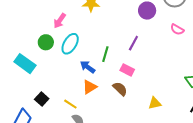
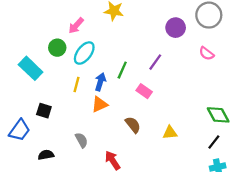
blue arrow: (88, 67) -> (100, 82), turned 63
brown semicircle: (120, 89) -> (133, 125), moved
black square: (42, 99) -> (44, 111), turned -32
yellow line: (70, 104) -> (76, 84), moved, turned 64

